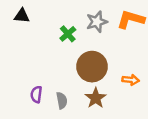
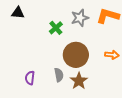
orange arrow: (131, 80) -> (112, 55), moved
gray semicircle: (62, 100) -> (59, 75), moved

